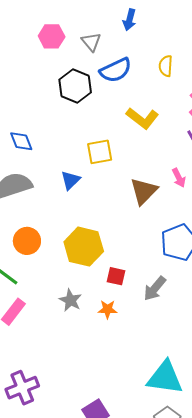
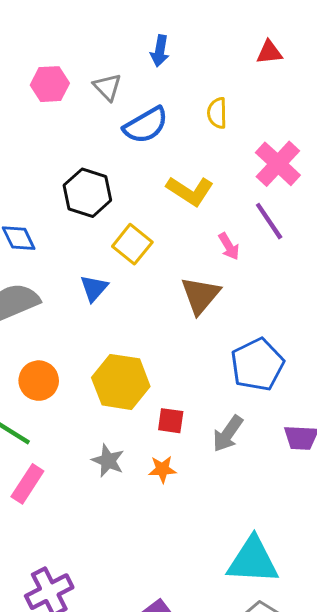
black hexagon: (75, 86) -> (87, 193), moved
yellow square: (100, 152) -> (132, 244), turned -36
pink arrow: (179, 178) -> (229, 246), moved

